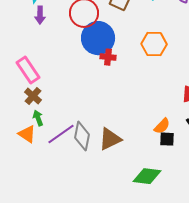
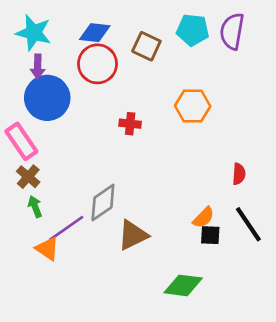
blue circle: (98, 38) -> (47, 98), moved
orange triangle: (27, 134) -> (47, 249), moved
gray diamond: (82, 136) -> (103, 203), moved, turned 44

